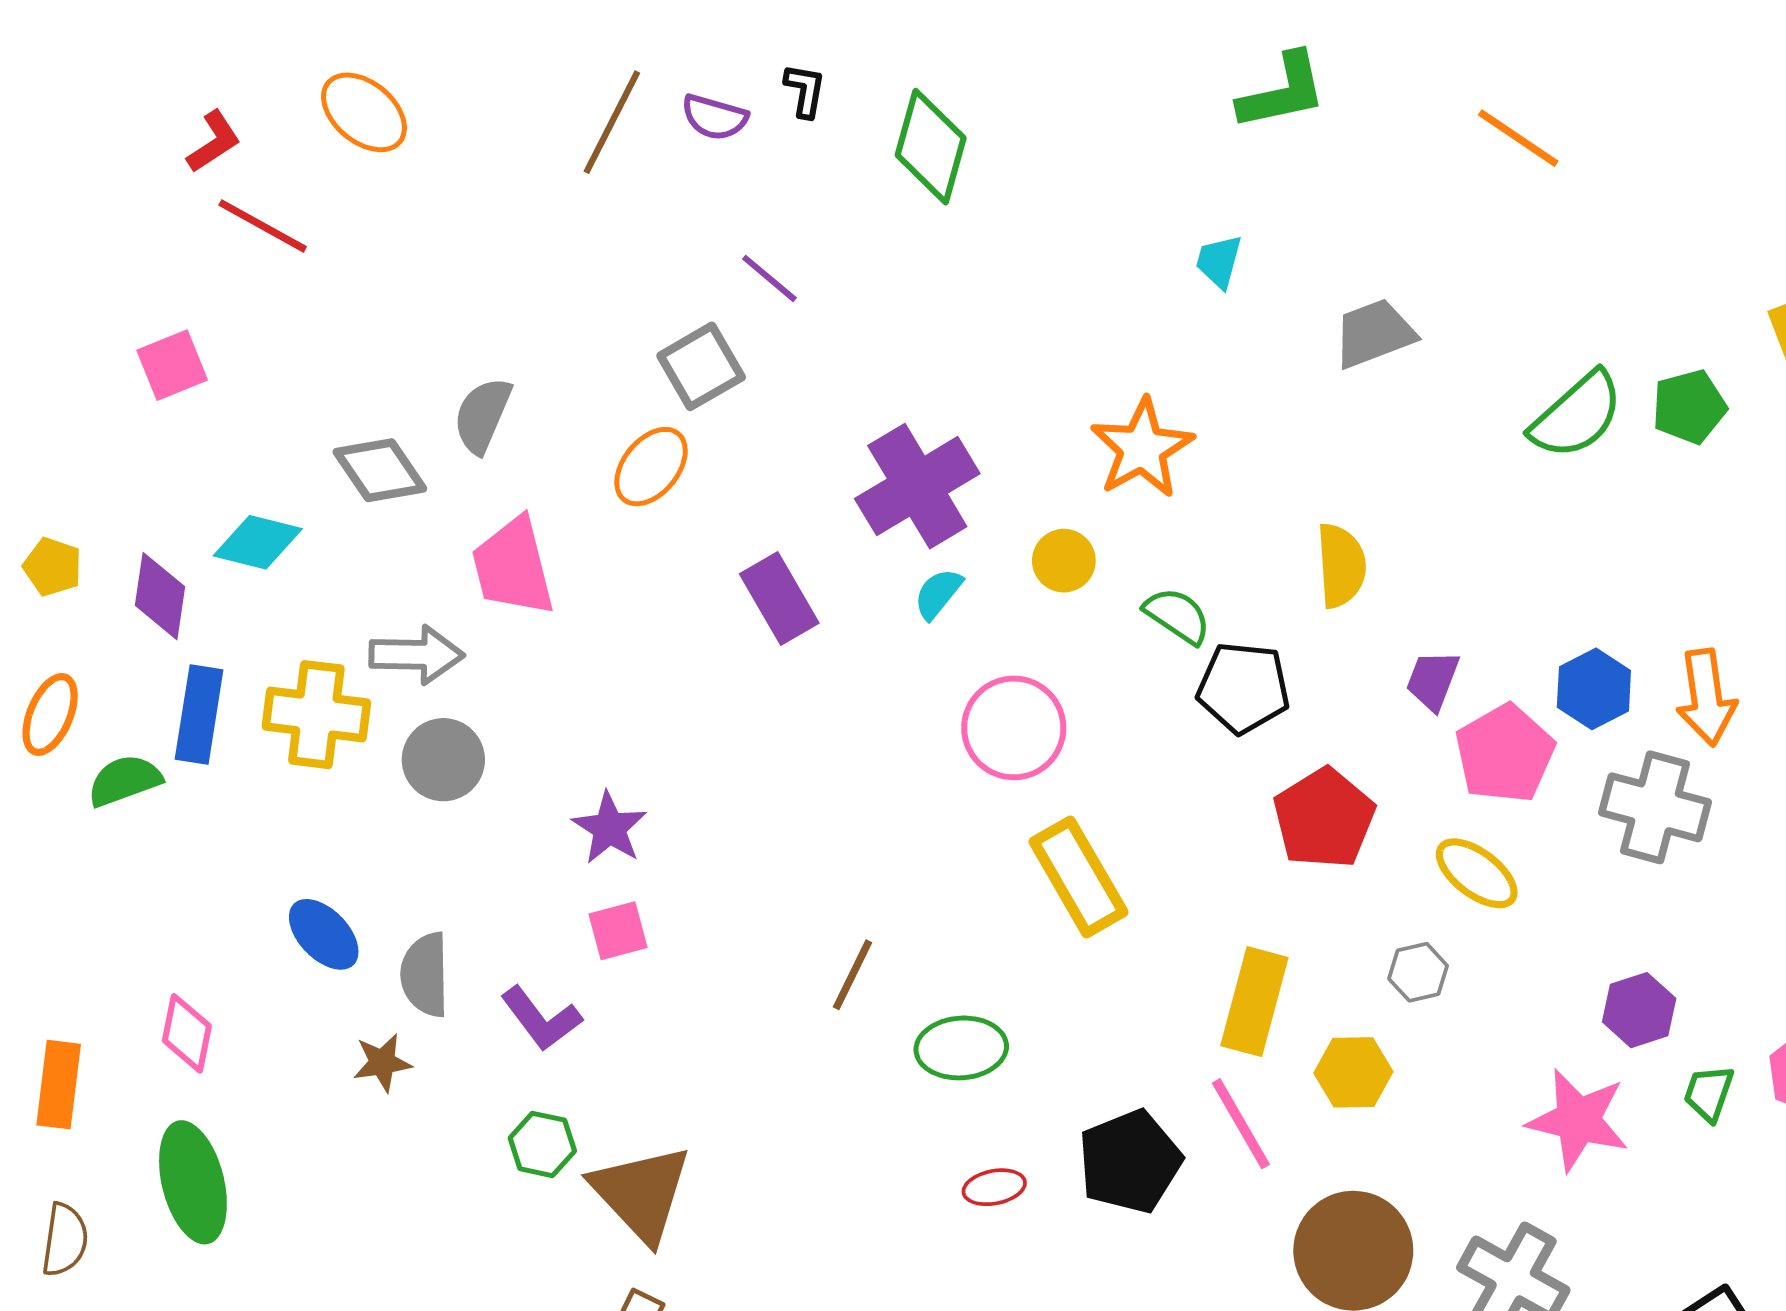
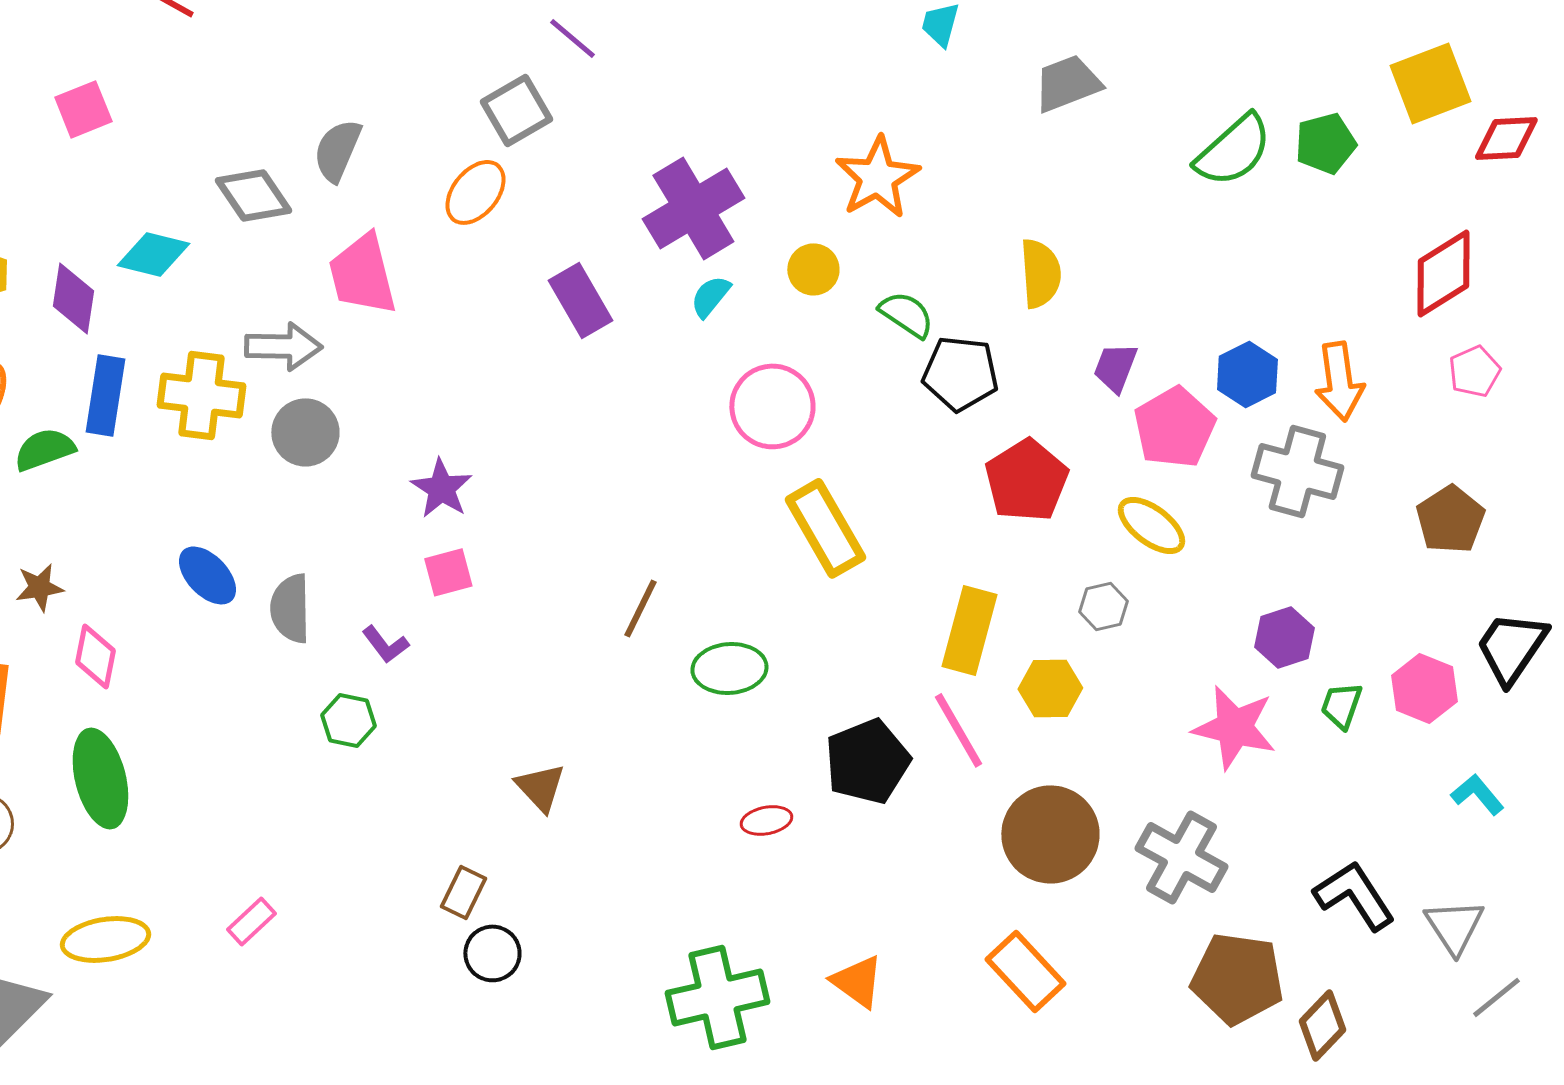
purple L-shape: (541, 1019) -> (385, 644), size x0.7
brown star: (382, 1063) -> (39, 587), moved
green hexagon: (542, 1144) -> (348, 720), moved
red ellipse: (994, 1187) -> (766, 820), moved
brown triangle: (641, 1193) -> (540, 787), moved, size x0.6

